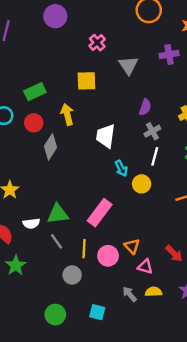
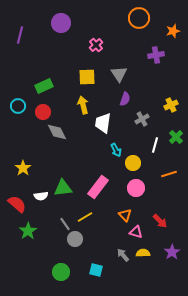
gray triangle: (128, 65) -> (119, 74), moved
purple semicircle: (145, 107) -> (125, 99), moved
yellow arrow: (67, 114) -> (83, 105), moved
gray diamond: (51, 147) -> (57, 132), turned -60
white line: (155, 156) -> (155, 145), moved
gray line: (56, 241) -> (65, 224), moved
yellow line: (84, 249) -> (85, 217), turned 56
pink circle: (108, 256) -> (136, 188), moved

